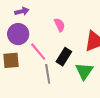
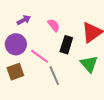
purple arrow: (22, 11) -> (24, 20), moved
black rectangle: (64, 57) -> (66, 45), moved

